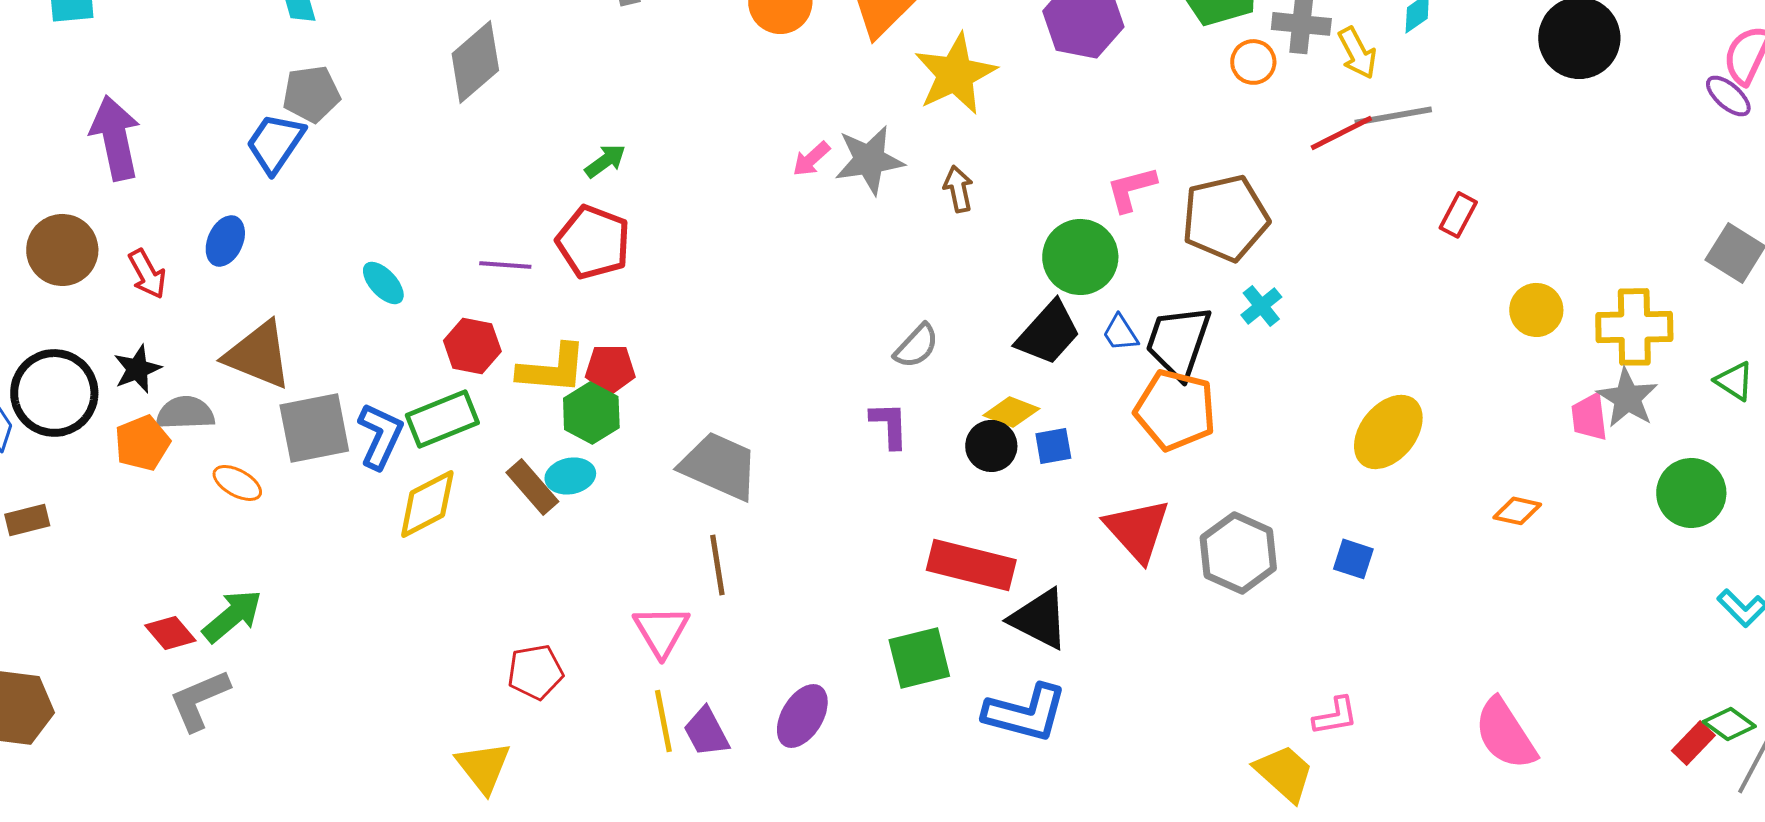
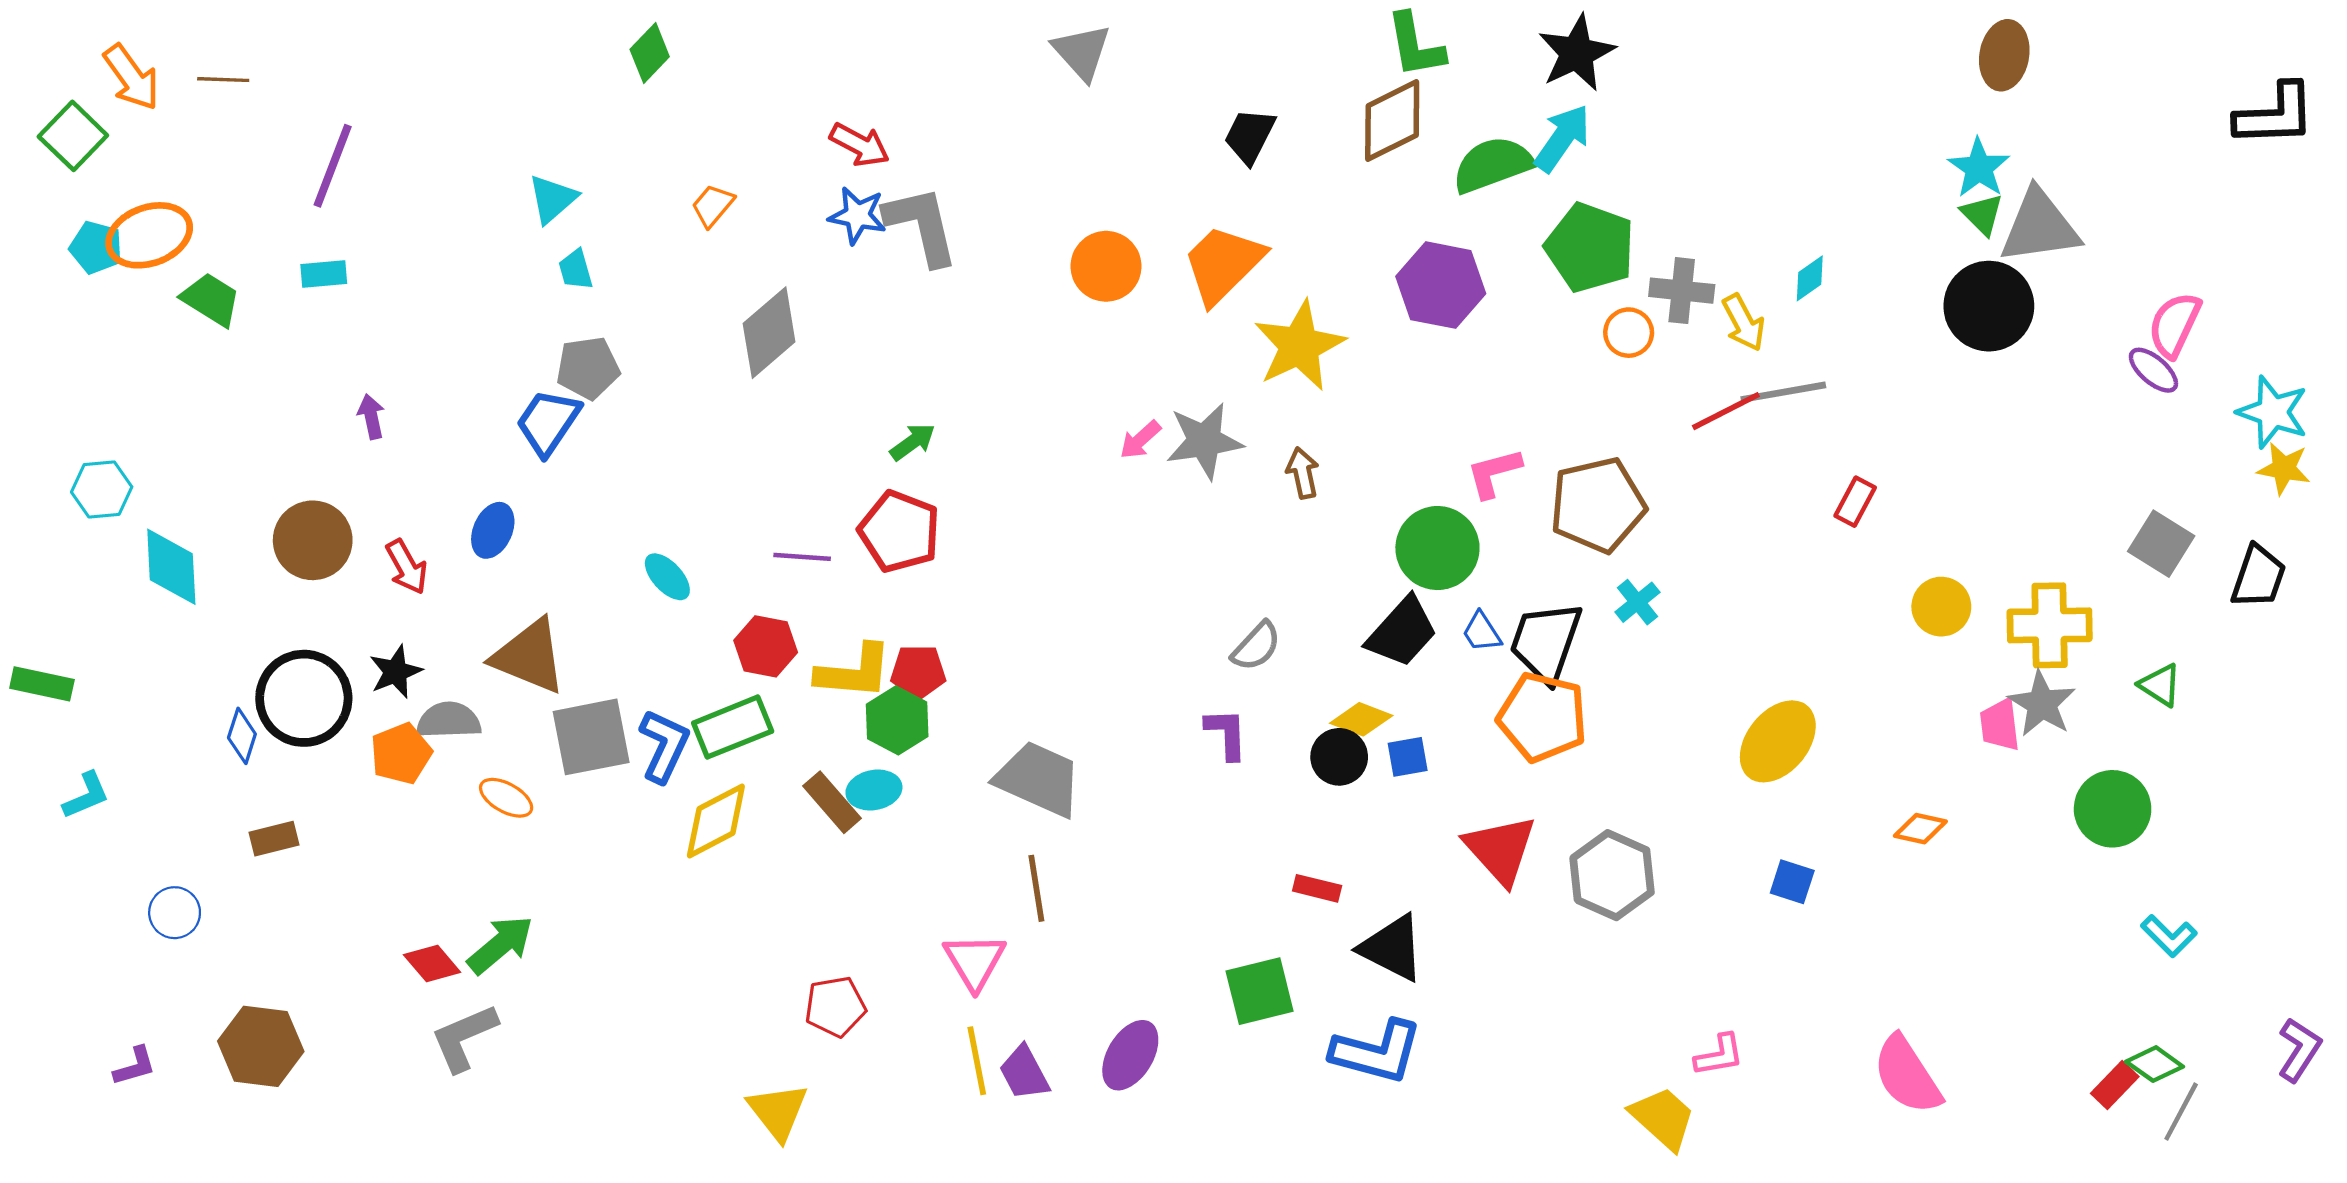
purple arrow: (115, 138) -> (371, 417), size x0.5
blue square: (1353, 559) -> (1792, 882), moved
red rectangle: (971, 565) -> (1317, 888), size x0.5

